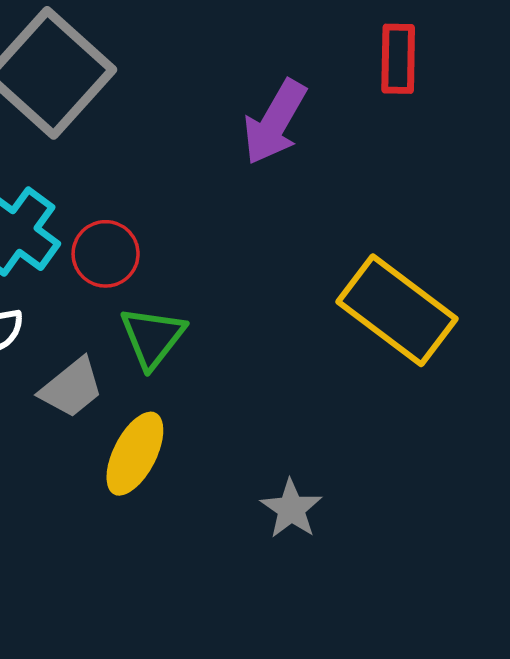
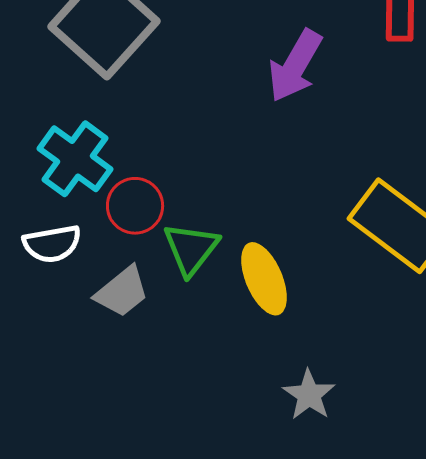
red circle: (106, 254) -> (135, 206), moved
yellow ellipse: (135, 454) -> (264, 279), moved, turned -50

